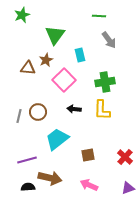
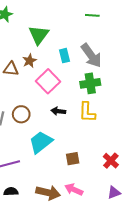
green line: (99, 16) -> (92, 15), moved
gray arrow: (109, 40) -> (91, 56), moved, size x1.4
brown arrow: (50, 178) -> (48, 193), moved

